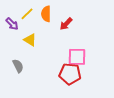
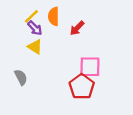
purple arrow: (12, 24) -> (35, 28), moved
red pentagon: (70, 74) -> (82, 87), turned 30

